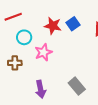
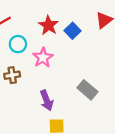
blue square: (73, 24) -> (72, 31), moved
red star: (53, 26) -> (48, 25), turned 30

